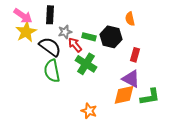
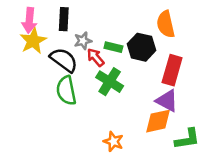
pink arrow: (23, 16) -> (29, 20), turned 60
orange semicircle: (130, 19) -> (166, 24), size x1.5
red rectangle: (135, 55) -> (172, 70), size x1.6
green L-shape: (150, 97) -> (187, 139), moved

